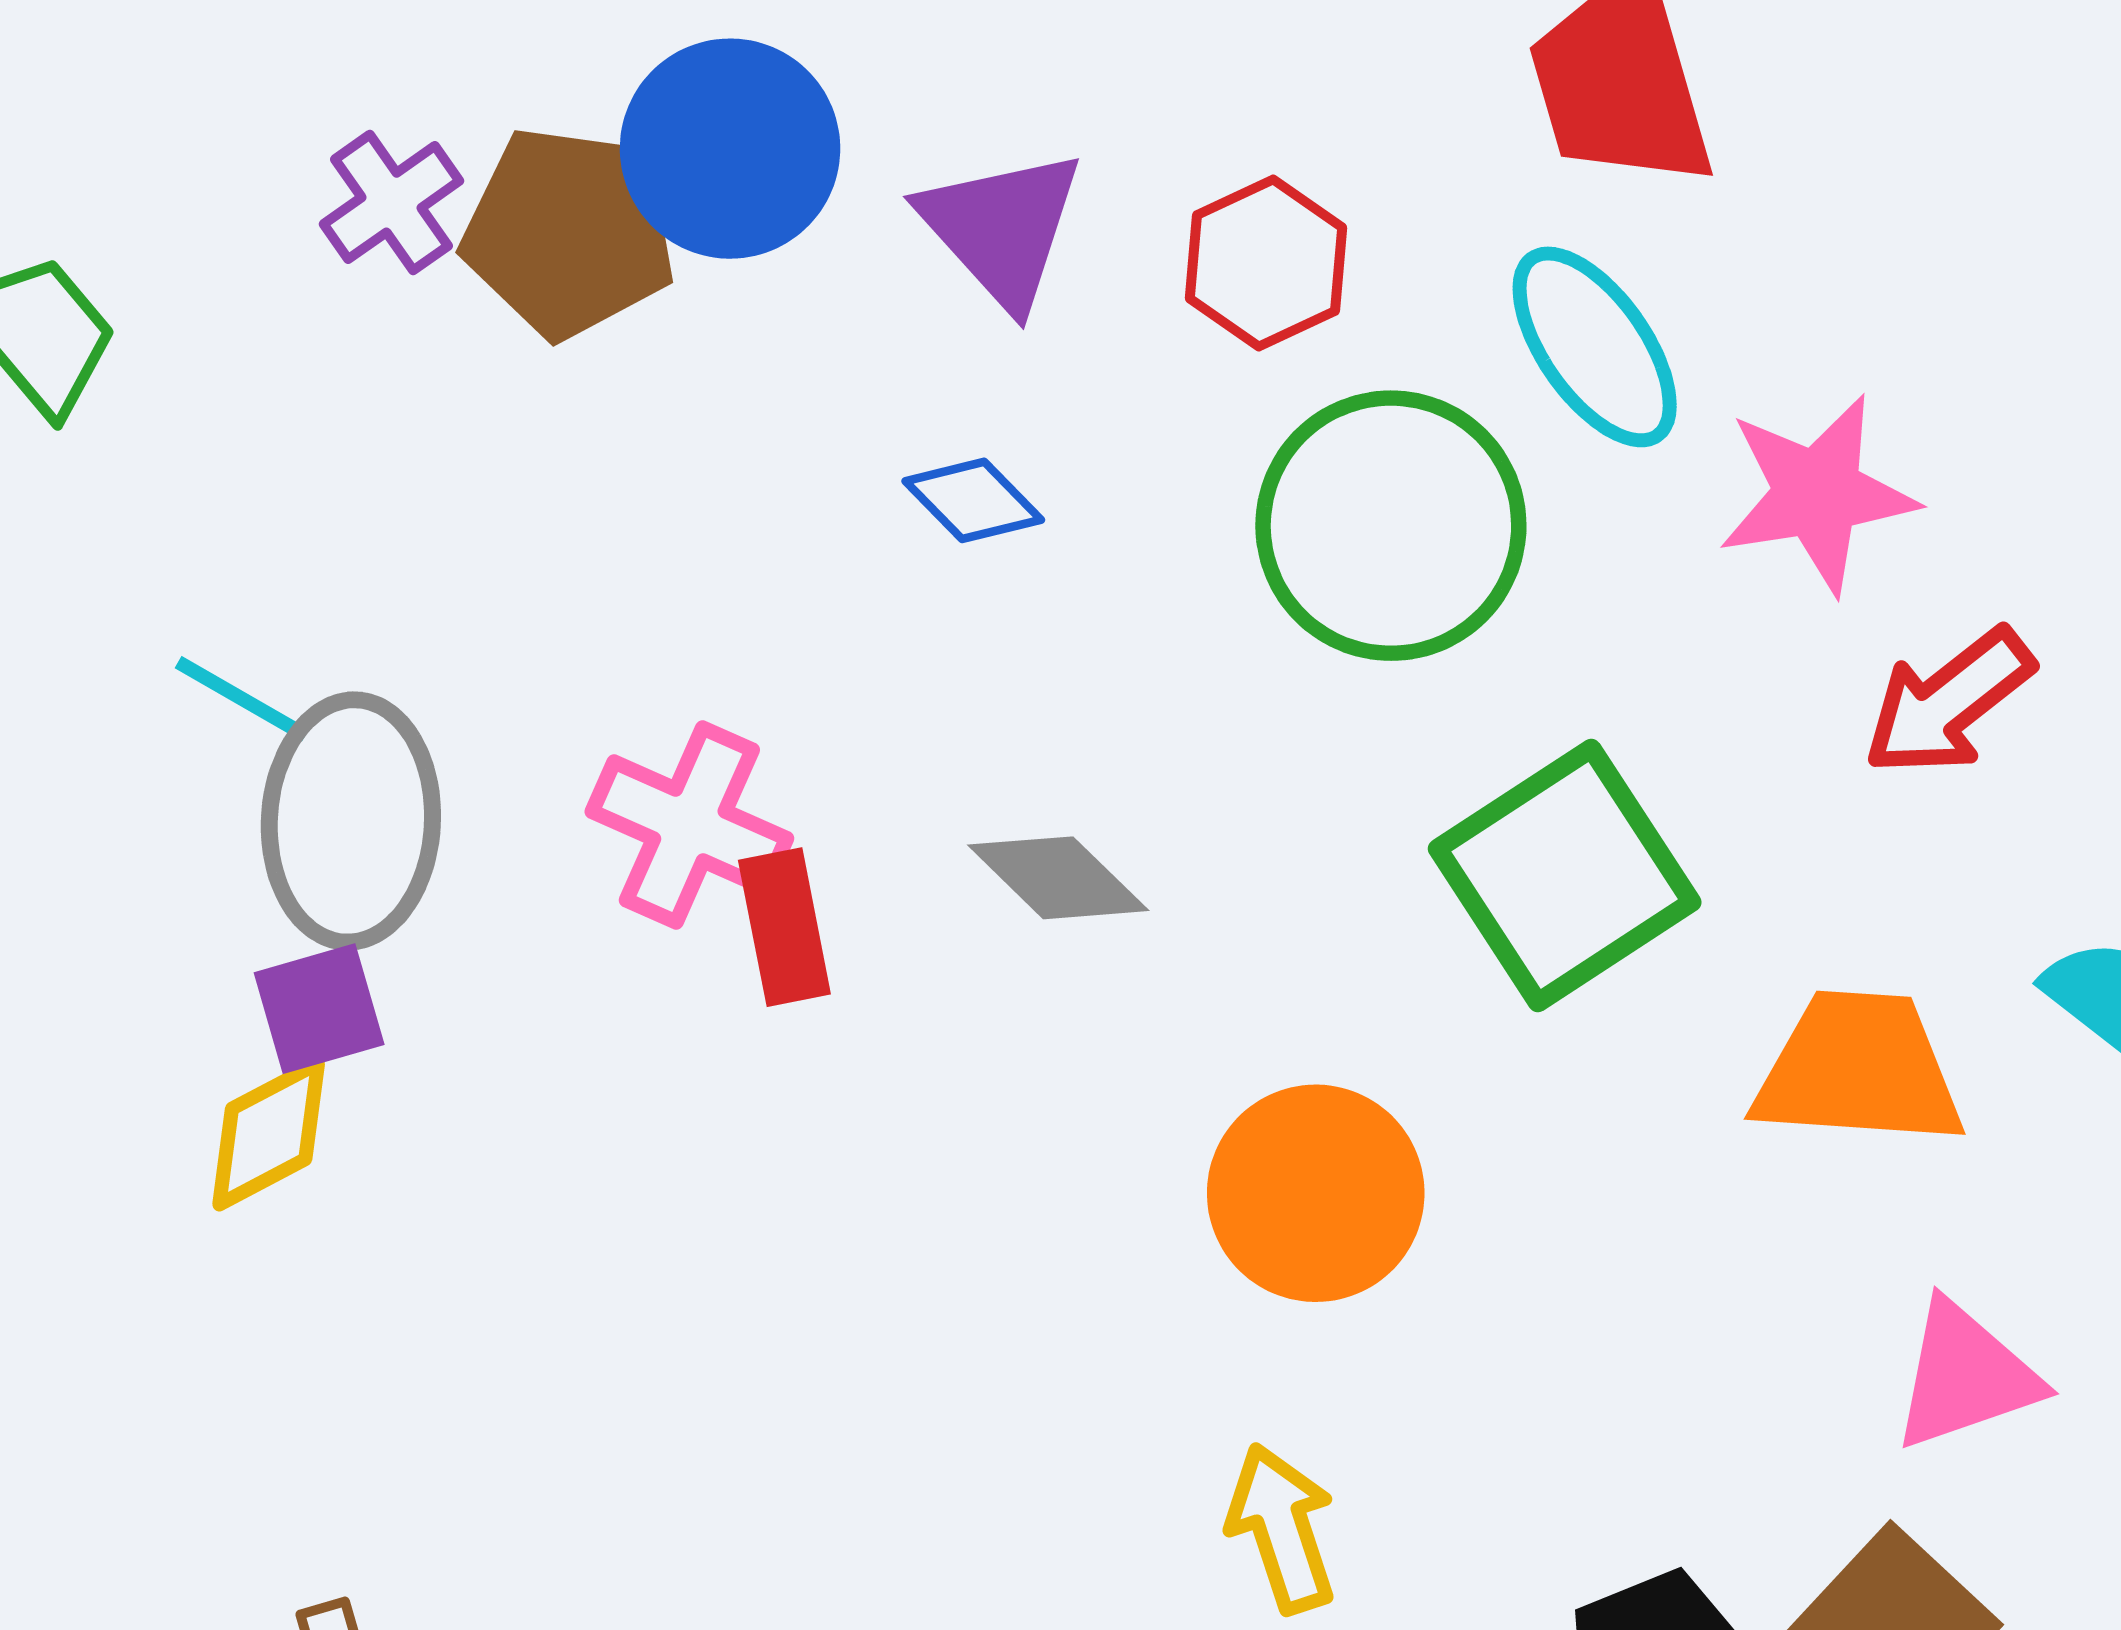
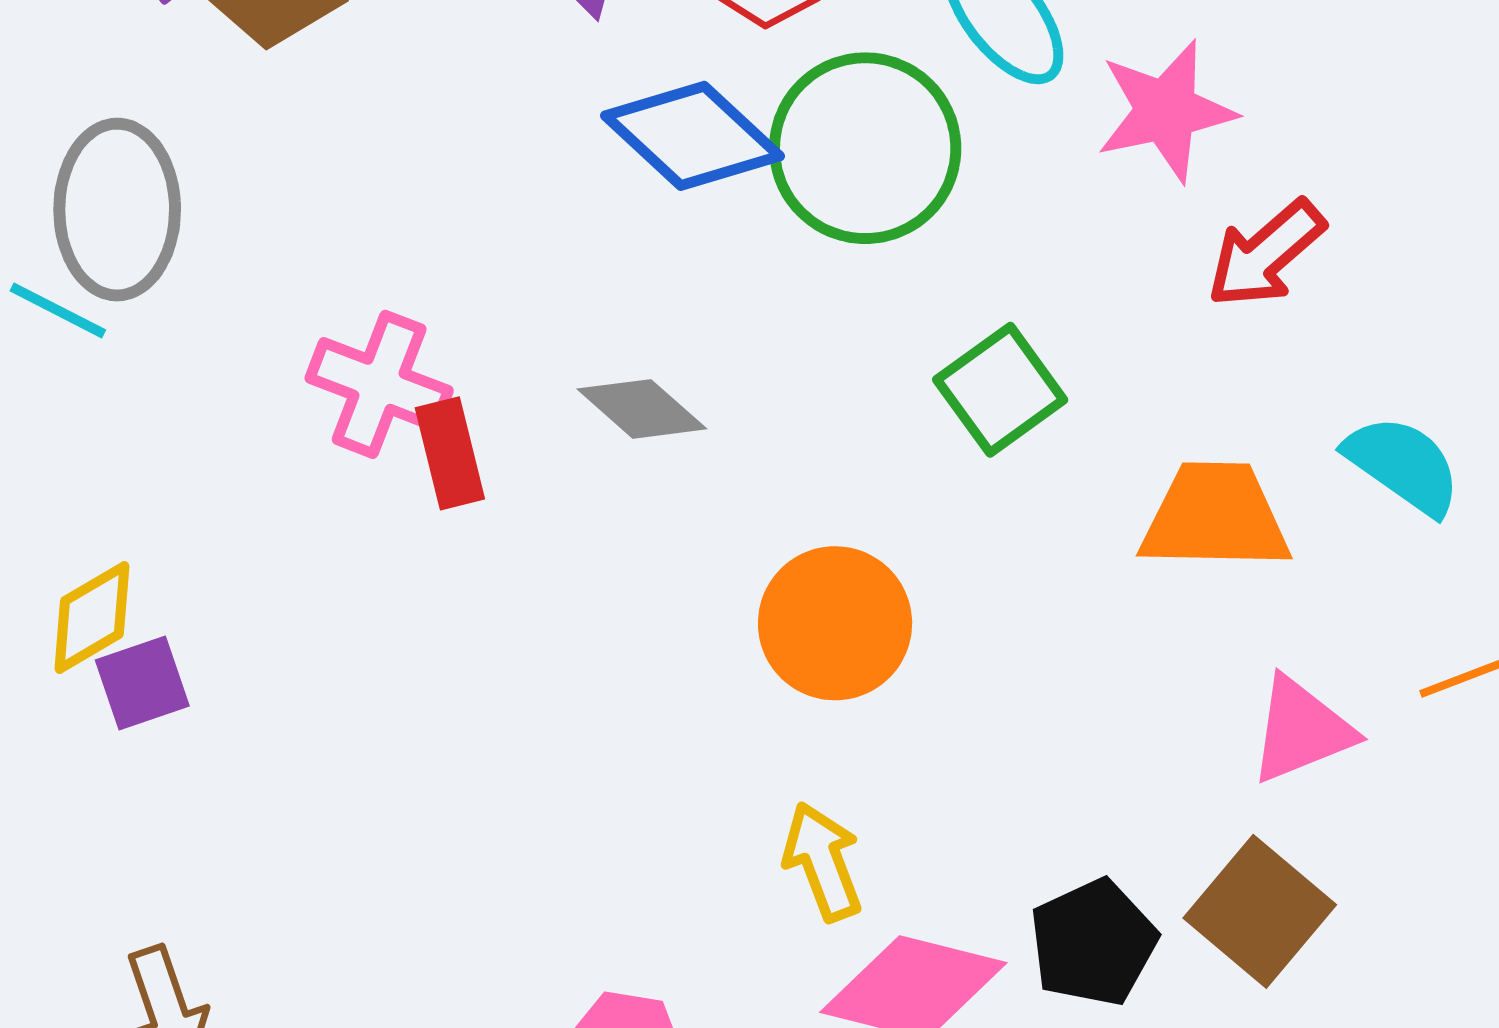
blue diamond: (973, 500) -> (692, 136), moved, size x1.8
gray ellipse: (351, 821) -> (117, 210), moved
green square: (1565, 875) -> (1000, 390), size x0.7
purple square: (319, 1009) -> (142, 683), moved

